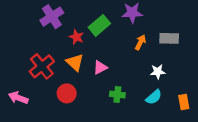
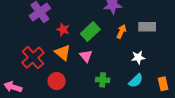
green rectangle: (99, 25) -> (90, 32), moved
pink triangle: (100, 67) -> (86, 56), turned -40

